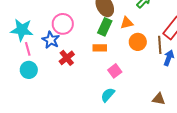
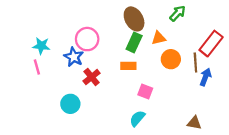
cyan star: (22, 30) -> (41, 46), size x0.7
pink line: (28, 49) -> (37, 67), moved
cyan circle: (29, 70) -> (70, 104), moved
pink square: (115, 71) -> (145, 92), turned -32

